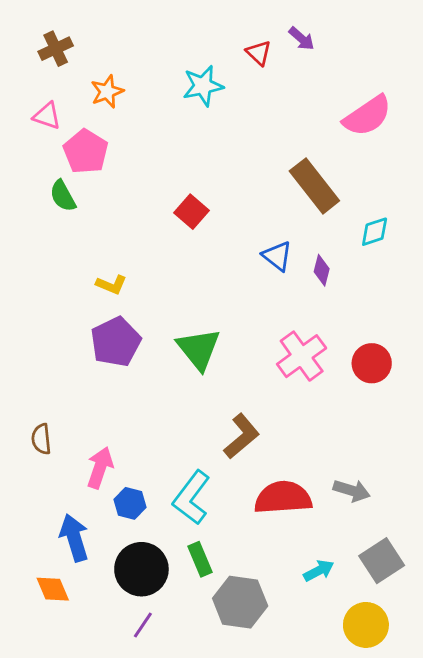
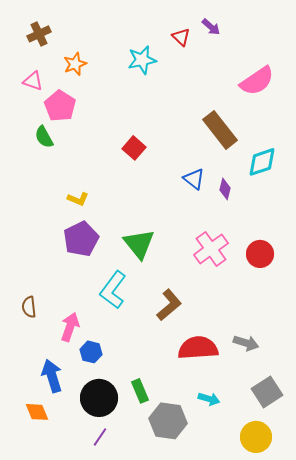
cyan diamond: (375, 232) -> (262, 162), size x1.4
cyan L-shape: (191, 498) -> (113, 290), moved
cyan arrow: (319, 571) -> (209, 399), moved, turned 45

